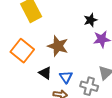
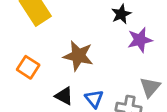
orange square: (22, 51) -> (28, 67), size x0.7

